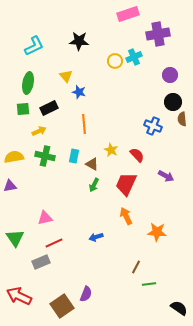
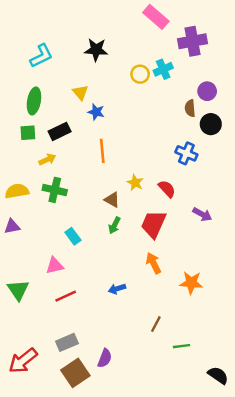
pink rectangle: (128, 14) -> (156, 17), turned 60
brown semicircle: (182, 119) -> (190, 108), moved
cyan rectangle: (74, 156) -> (73, 236), moved, turned -48
gray rectangle: (41, 262) -> (67, 342), moved
brown line: (136, 267) -> (156, 324), moved
red arrow: (19, 296) -> (23, 361), turned -65

